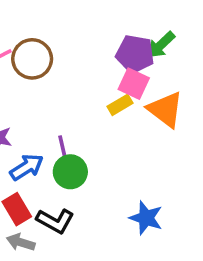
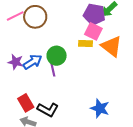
yellow rectangle: (120, 105) -> (85, 43), turned 32
blue arrow: (27, 167) -> (33, 62), moved
green circle: (70, 172) -> (57, 56), moved

